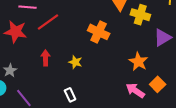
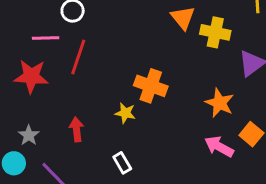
red line: (48, 22) -> (78, 57), turned -30
orange cross: (99, 32) -> (151, 86), moved
red arrow: (46, 58) -> (77, 129), moved

